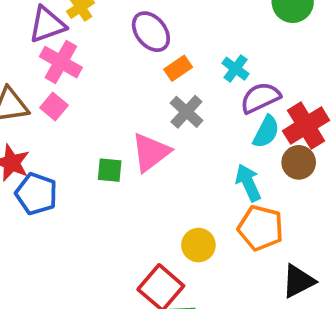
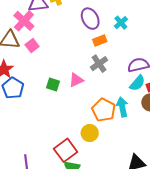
pink cross: (61, 62) -> (24, 21), moved
cyan cross: (236, 69) -> (121, 23), moved
pink triangle: (151, 152) -> (76, 80), size x0.7
orange pentagon: (261, 228) -> (104, 110), moved

